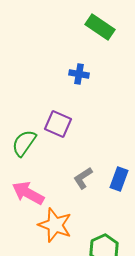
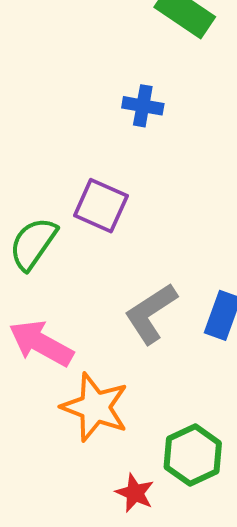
gray L-shape: (83, 178) -> (151, 313), size x1.4

